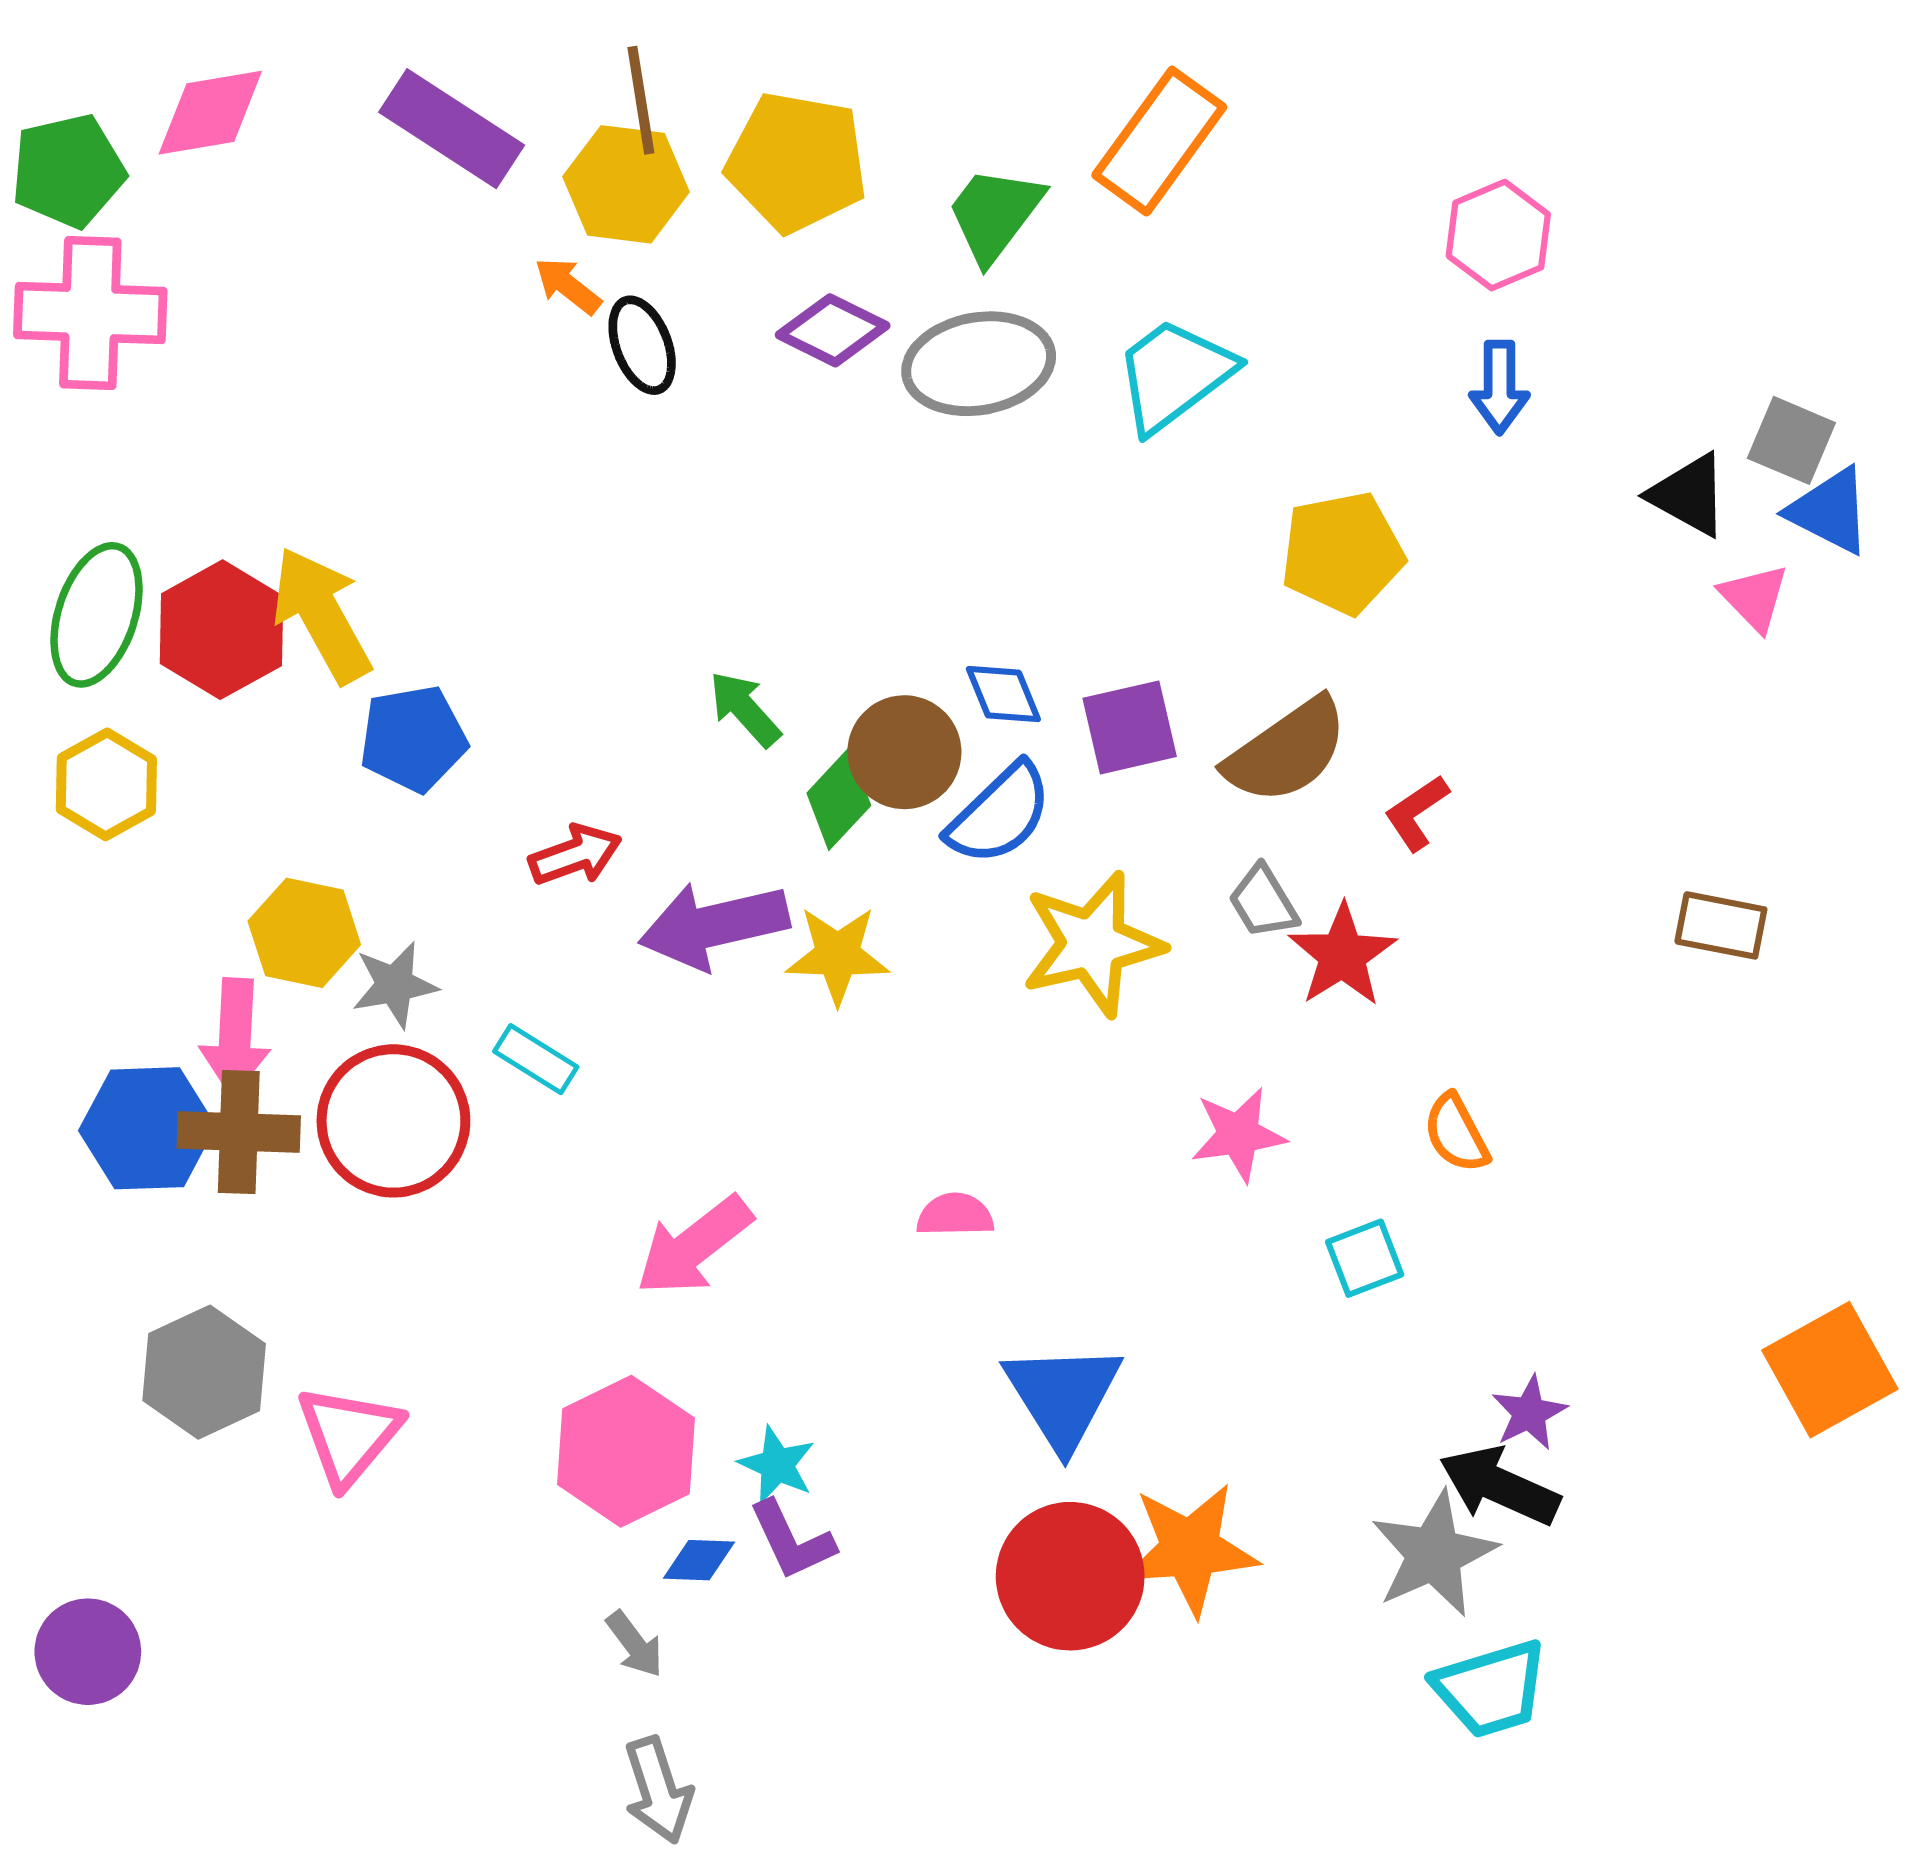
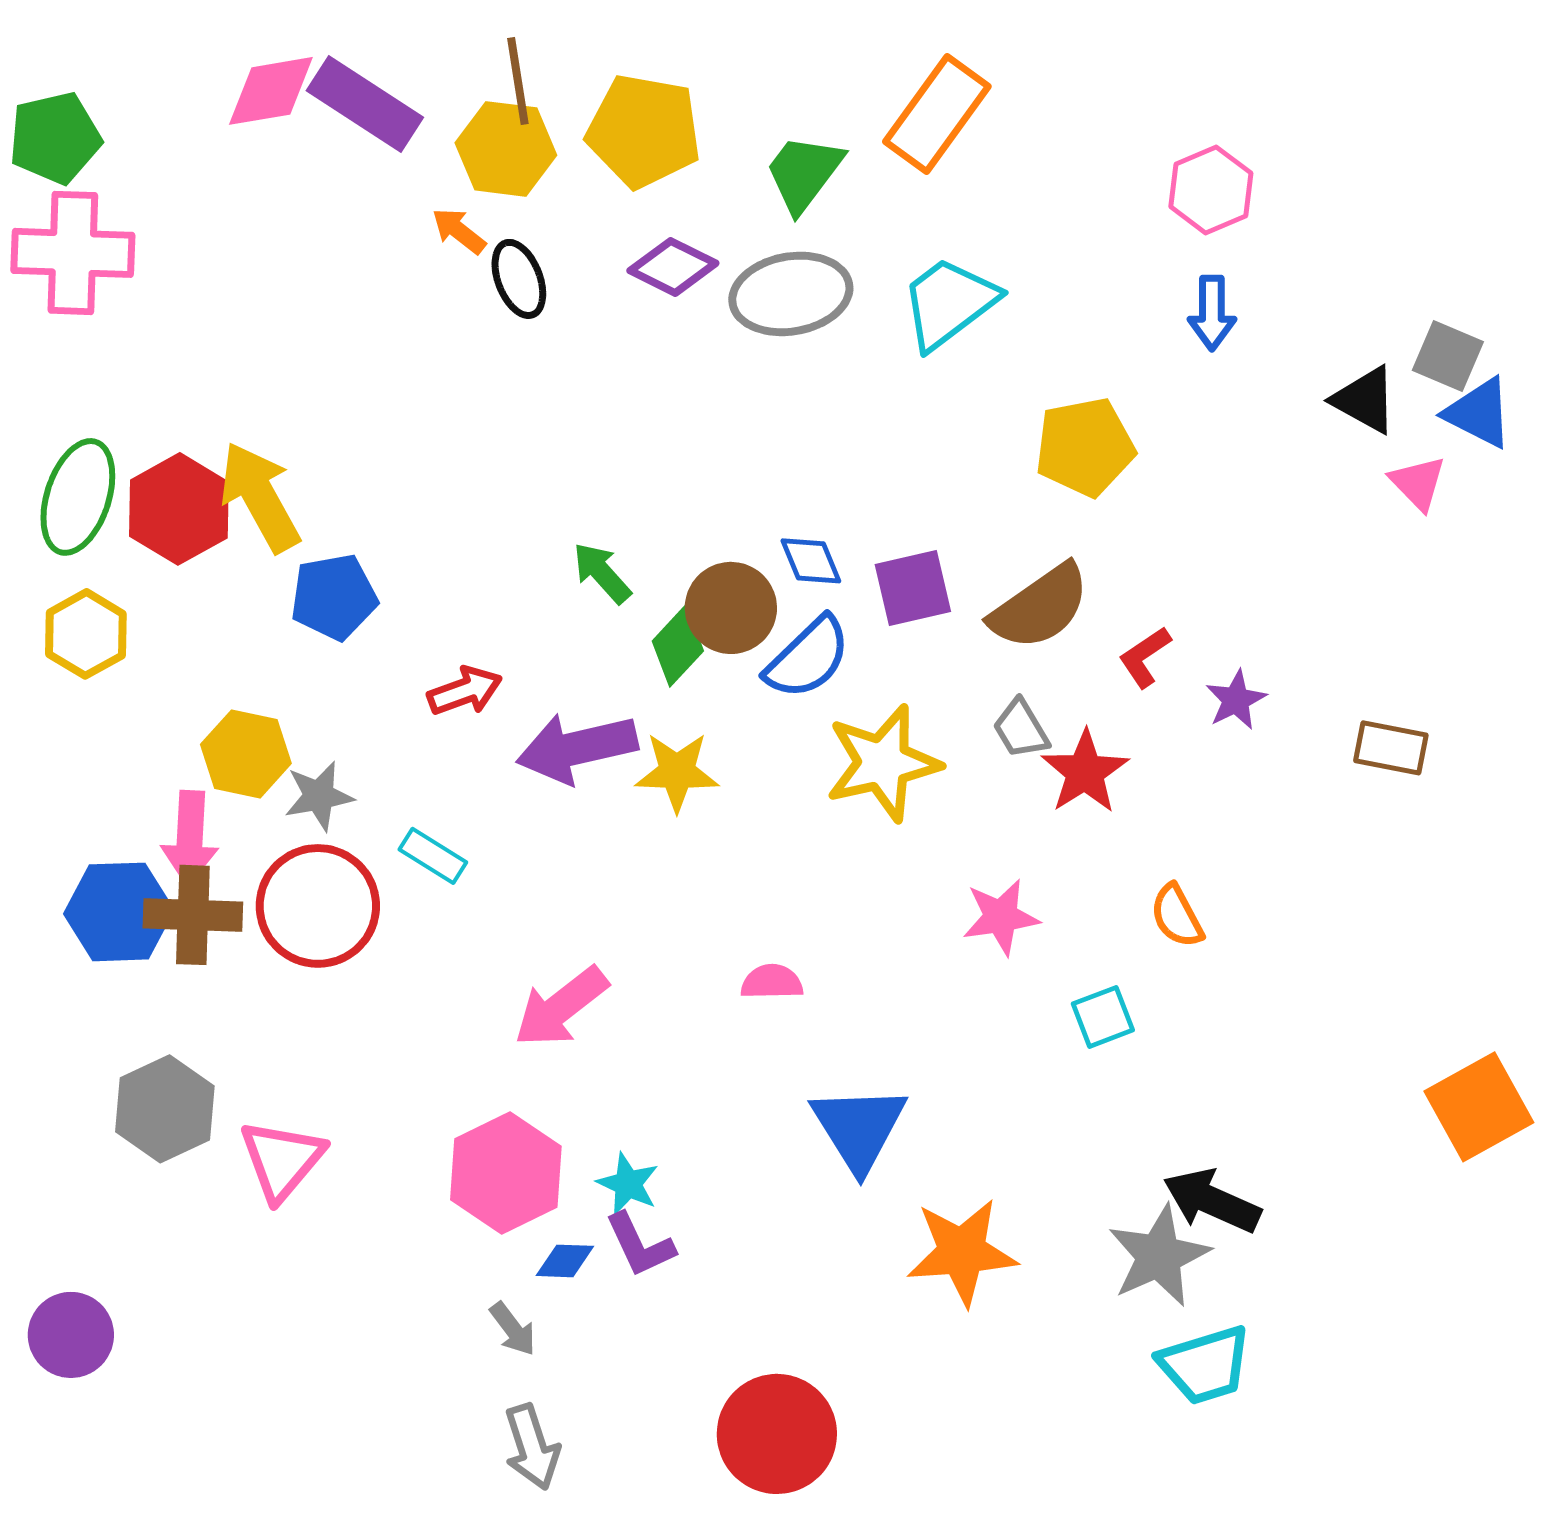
pink diamond: (210, 113) -> (271, 91), moved
purple star: (1529, 1413) -> (1236, 700), moved
red circle: (1070, 1576) -> (777, 1434), moved

